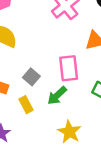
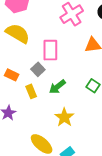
pink rectangle: (69, 68) -> (50, 50), moved

